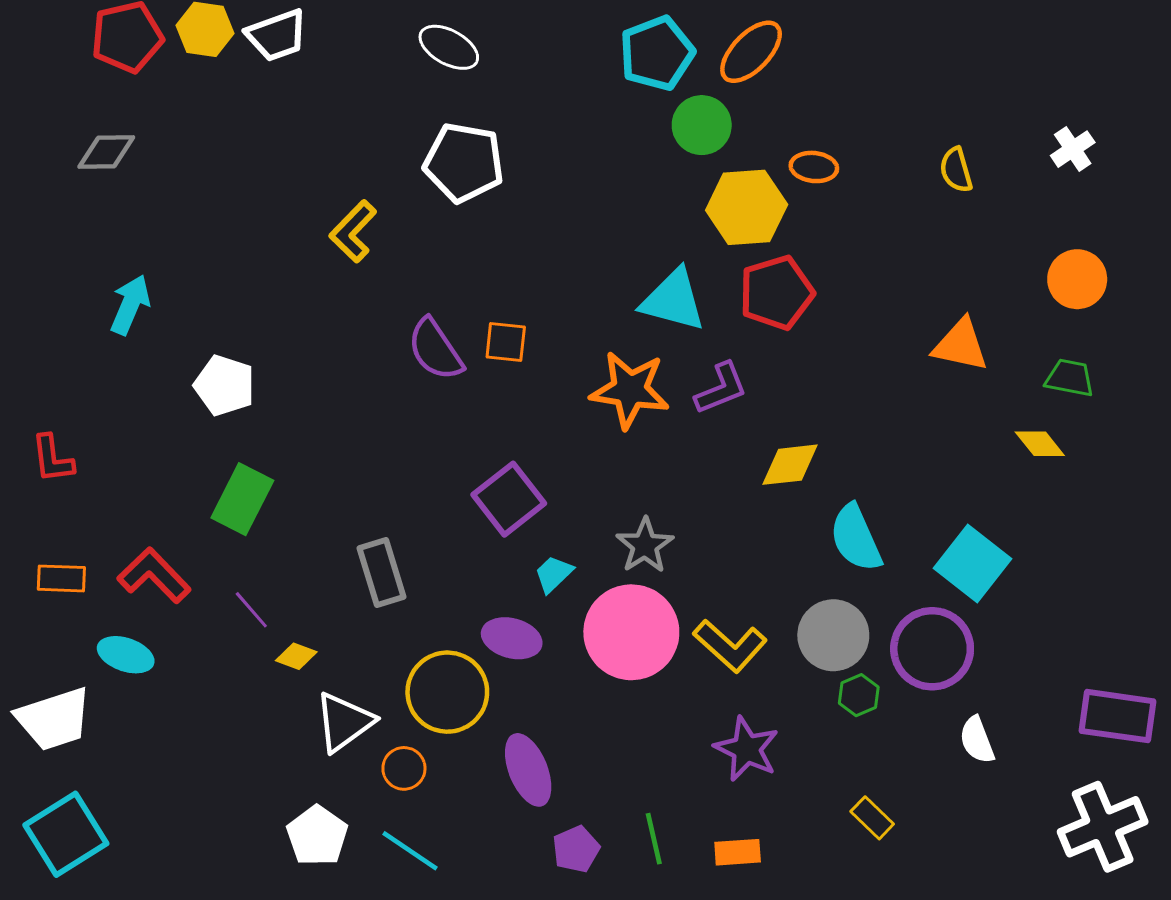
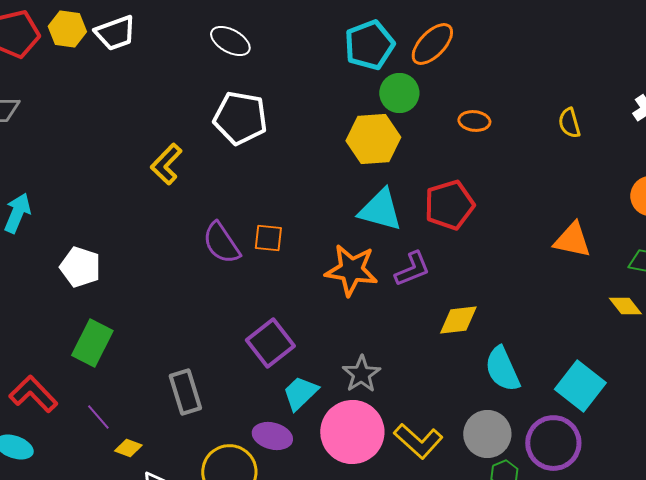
yellow hexagon: (747, 207) -> (373, 139), moved
cyan trapezoid: (554, 574) -> (300, 393), size x1.4

